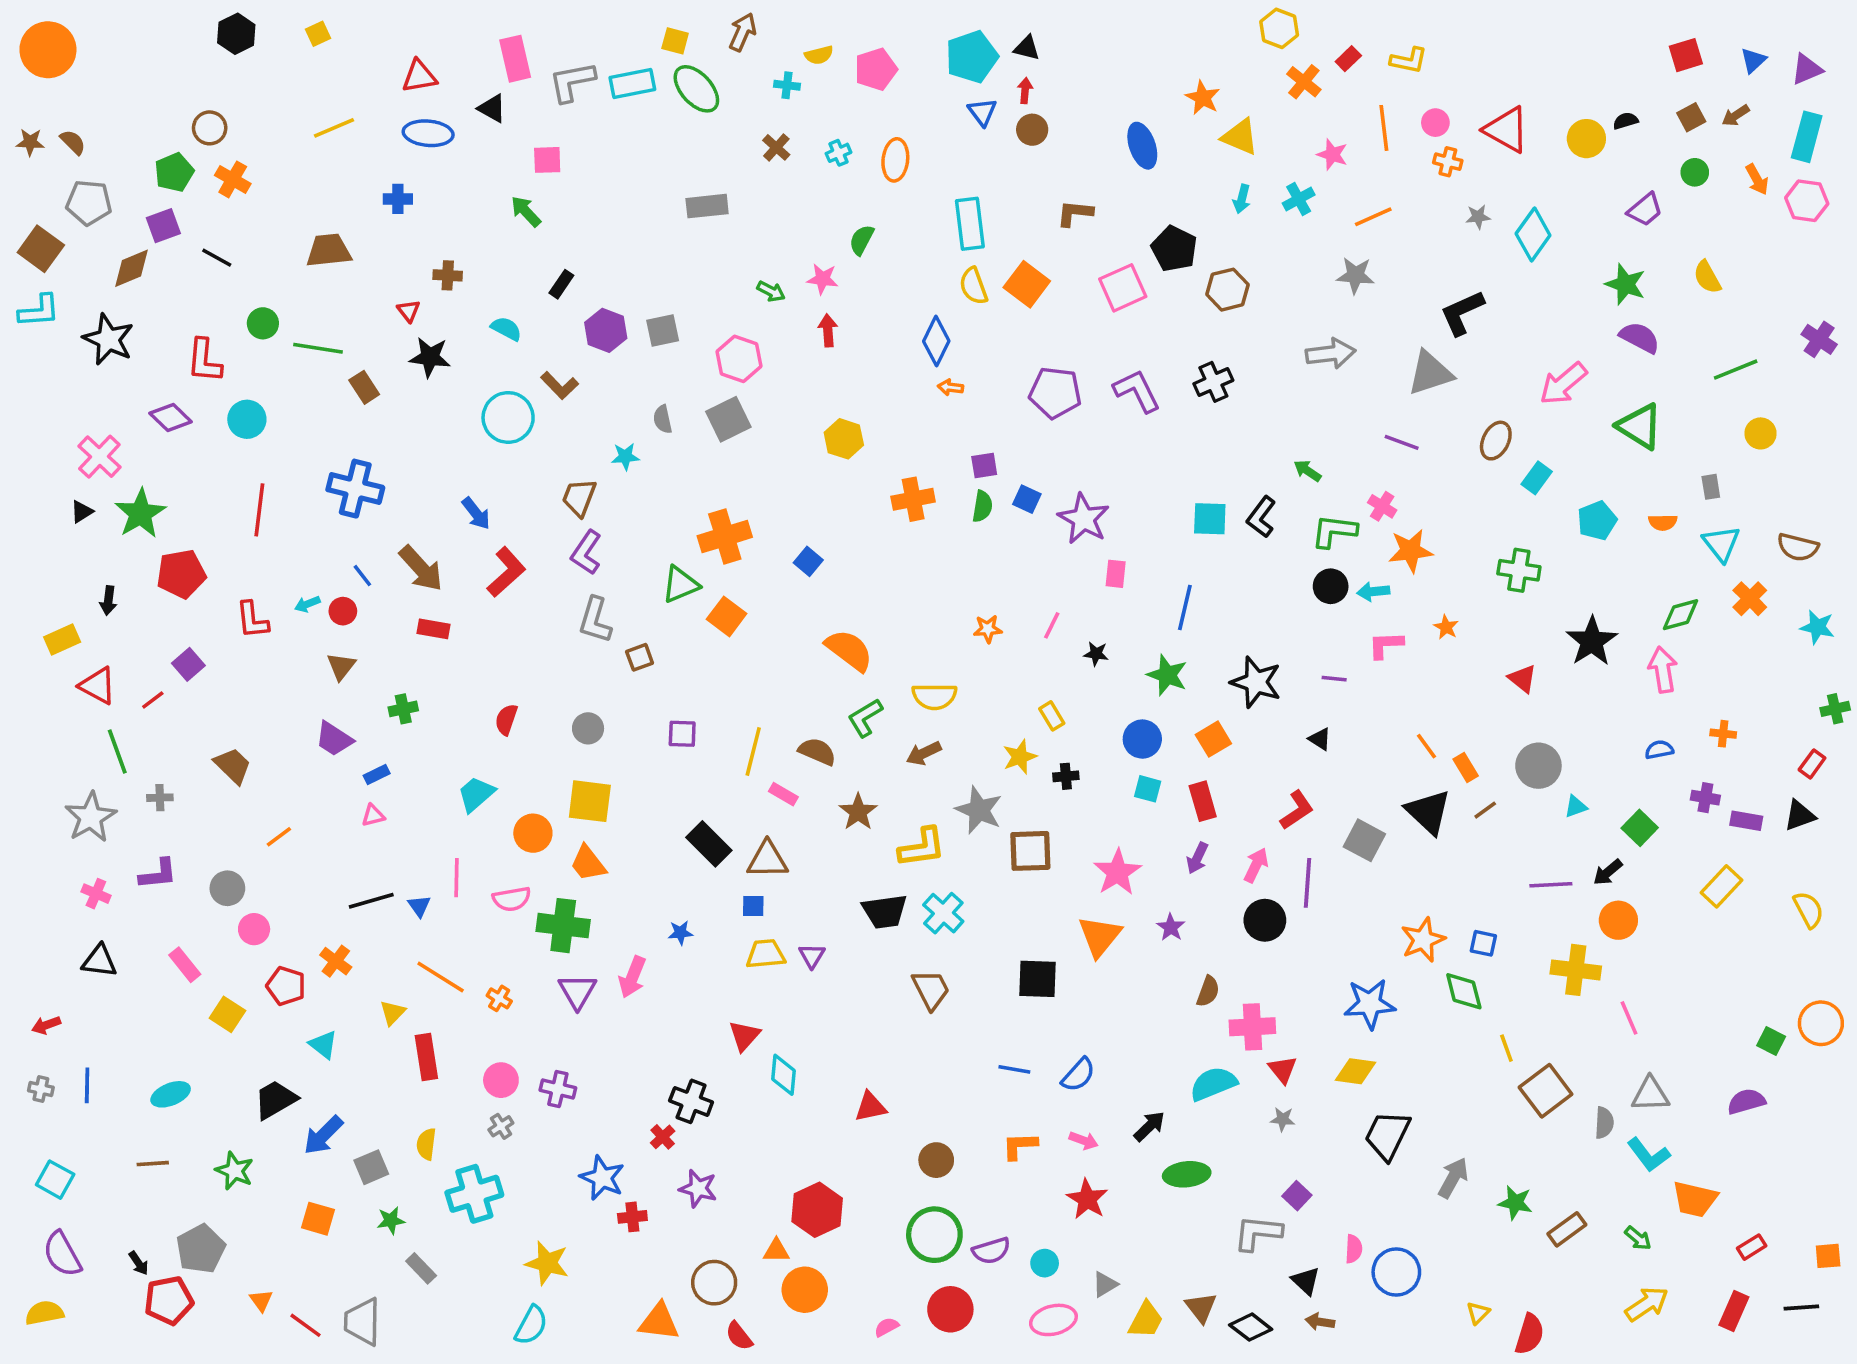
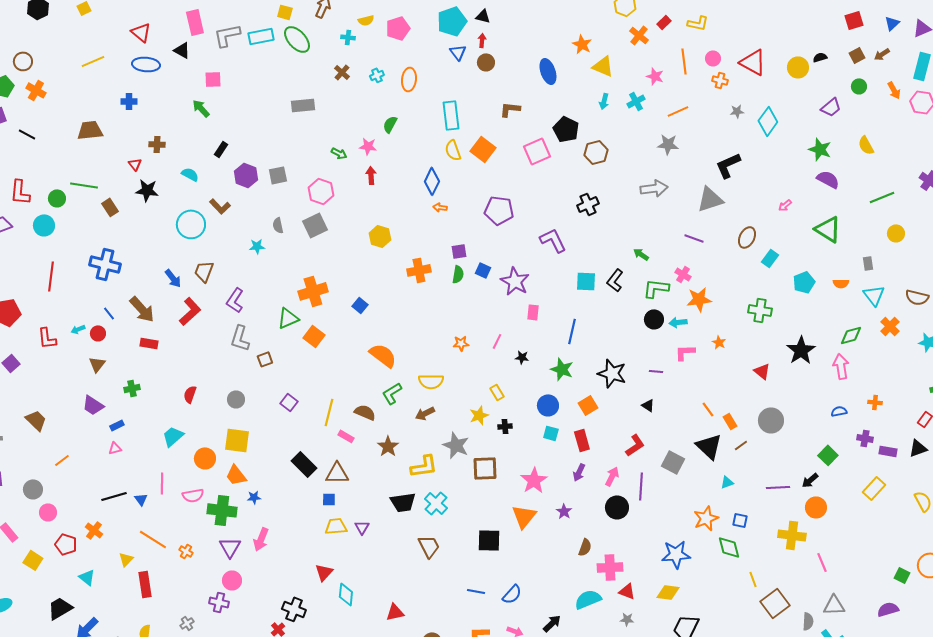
red triangle: (419, 76) -> (141, 32), turned 50
green circle: (263, 323) -> (57, 198), moved
pink arrow: (1563, 384) -> (785, 205), size x0.5
purple L-shape: (1137, 391) -> (553, 240), moved
brown trapezoid: (579, 497) -> (204, 271), moved
purple square: (682, 734) -> (289, 402), turned 36
cyan triangle: (1576, 807) -> (727, 482), moved
blue star: (680, 933) -> (254, 497), moved
red triangle: (1283, 1069) -> (627, 591), turned -30
pink circle: (501, 1080) -> (232, 580), moved

